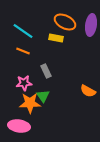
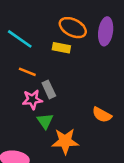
orange line: (23, 51) -> (27, 72), moved
pink star: (24, 83) -> (32, 100), moved
orange star: (30, 103) -> (65, 141), moved

